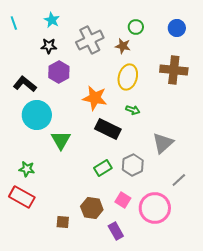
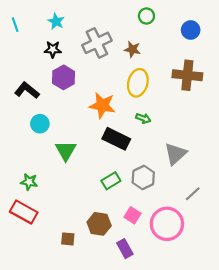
green circle: (136, 27) -> (146, 16), moved
cyan circle: (37, 115) -> (40, 124), size x0.6

